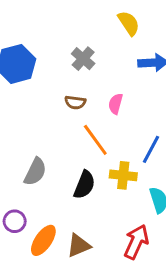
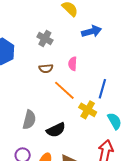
yellow cross: (123, 175) -> (88, 110), turned 36
black semicircle: (84, 185) -> (56, 130), moved, turned 54

